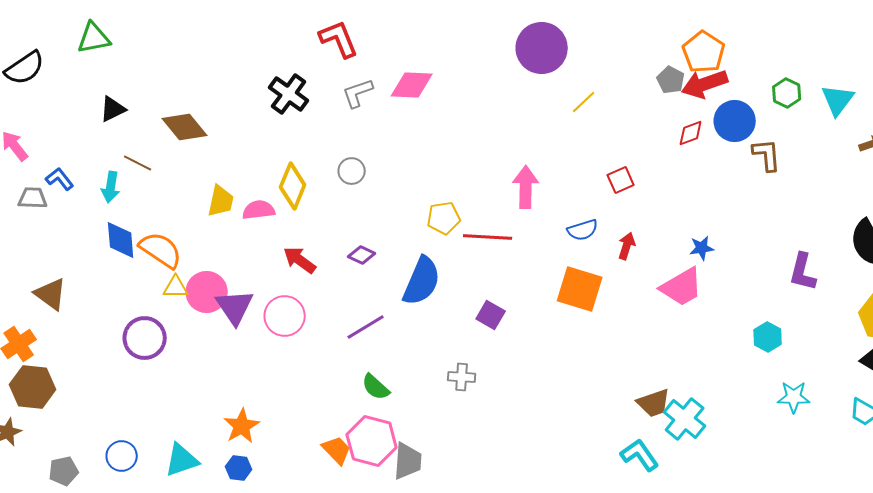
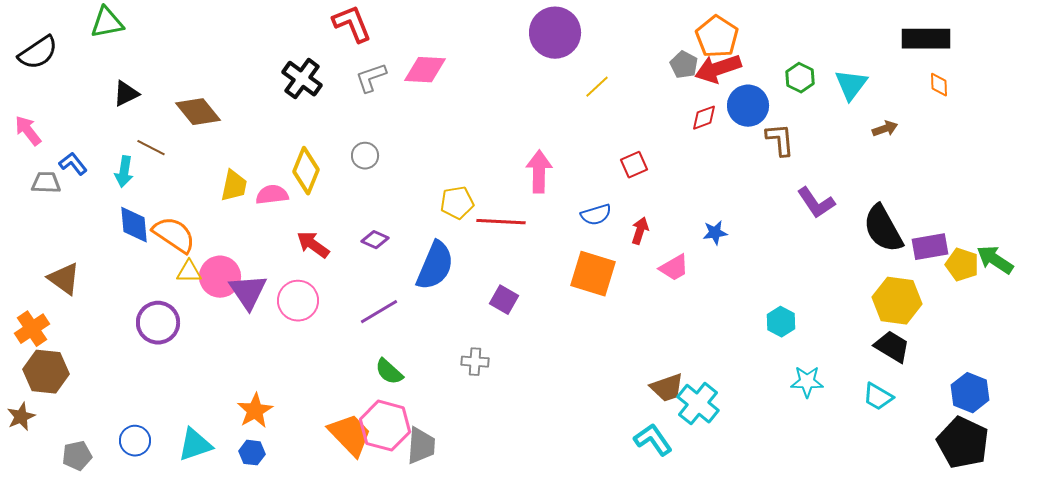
purple L-shape: (803, 272) -> (816, 203), moved, turned -48
pink trapezoid: (682, 287) -> (674, 268), moved, size x0.7
orange trapezoid: (337, 450) -> (350, 435), size x1.5

